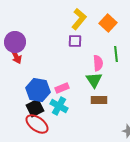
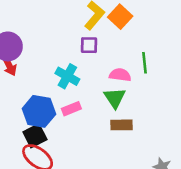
orange square: (108, 23) -> (120, 17), moved
pink semicircle: (98, 63) -> (120, 75), turned -77
cyan cross: (59, 106) -> (67, 76), moved

